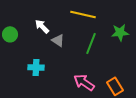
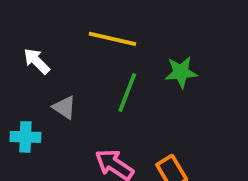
gray triangle: (58, 40) -> (64, 107), moved

